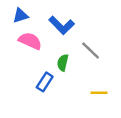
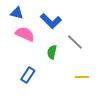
blue triangle: (21, 16) -> (17, 13), turned 32
blue rectangle: (45, 82) -> (28, 75), moved

